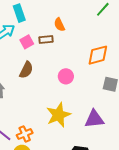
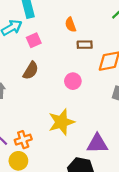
brown rectangle: (46, 39) -> (85, 45), moved
purple triangle: (94, 119) -> (97, 144), moved

